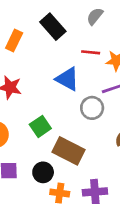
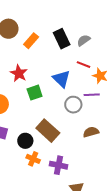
gray semicircle: (95, 16) -> (84, 40), moved
green square: (40, 126) -> (35, 93), moved

